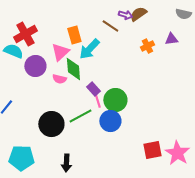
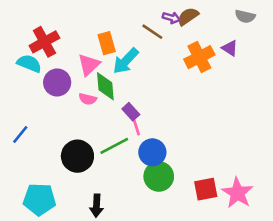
purple triangle: (171, 39) -> (230, 48), turned 40
orange cross: (147, 46) -> (199, 57), size x1.6
green circle: (115, 100) -> (159, 176), moved

